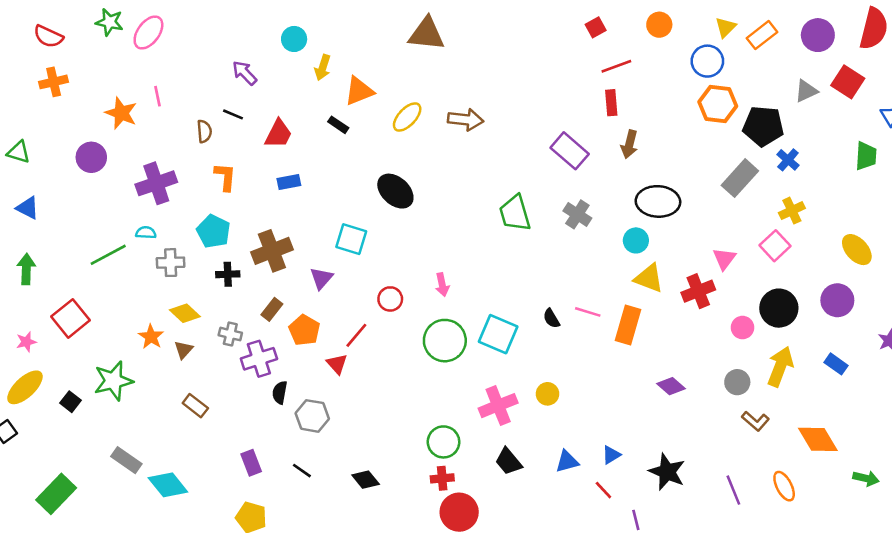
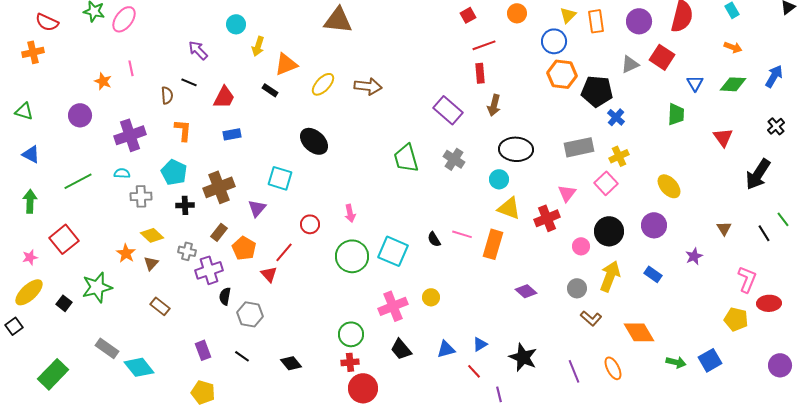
orange rectangle: (762, 35) -> (596, 21), turned -60
orange cross: (54, 82) -> (33, 52), moved
orange star: (121, 113) -> (103, 81), size x0.7
gray rectangle: (740, 178) -> (579, 147), moved, turned 36
green line: (108, 255) -> (78, 181), moved

